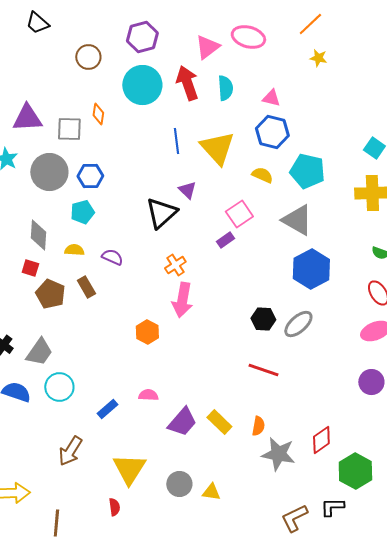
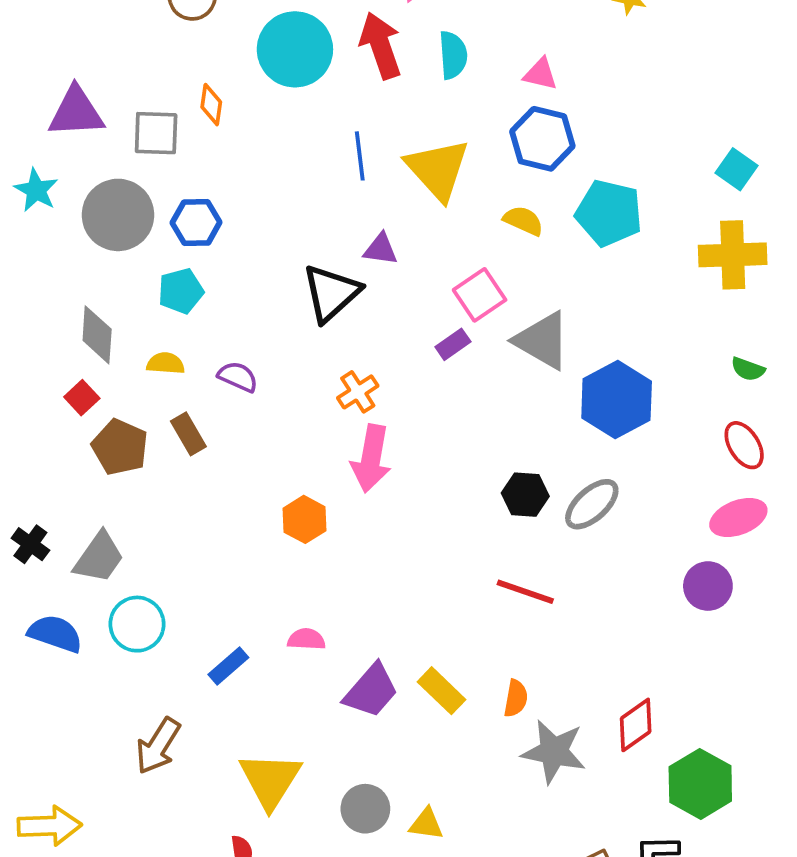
purple triangle: (187, 190) -> (381, 249), turned -36
gray triangle: (297, 220) -> (542, 341), moved
red square: (30, 268) -> (82, 398), turned 30
purple circle: (371, 382) -> (708, 586), moved

